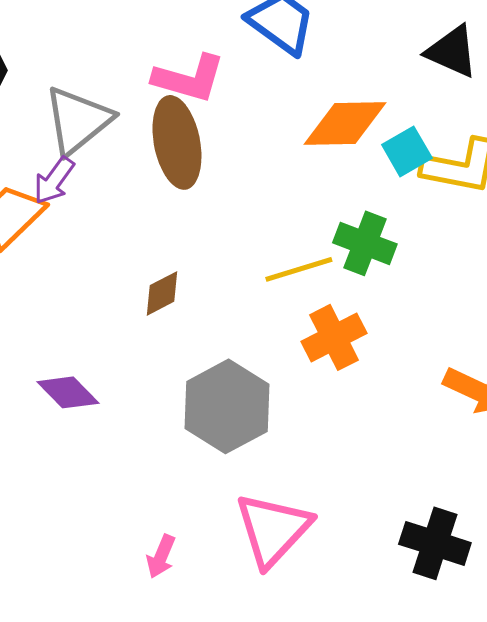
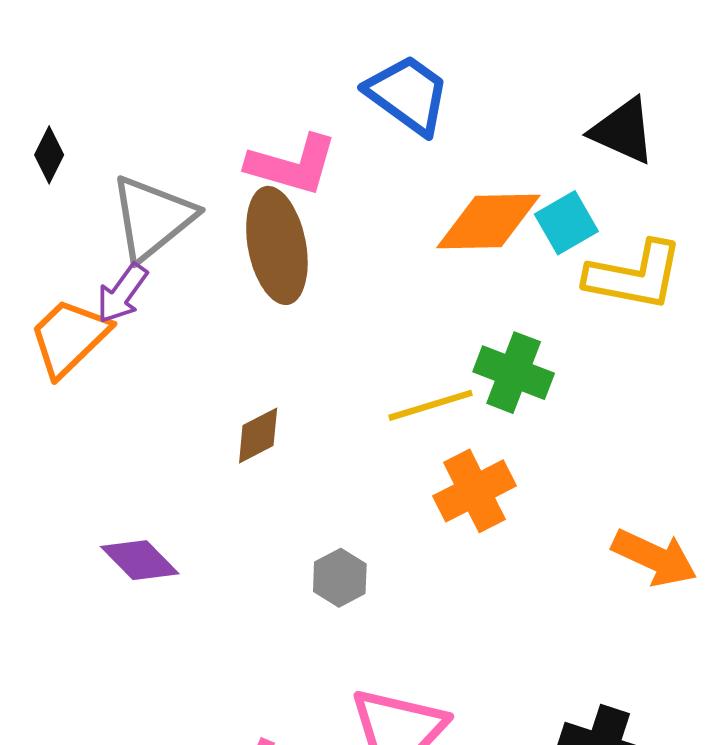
cyan square: (407, 151) -> (566, 223), moved
gray hexagon: (227, 406) -> (340, 578), size x0.5

